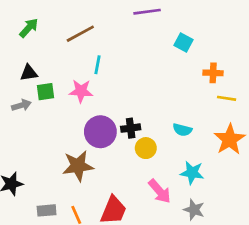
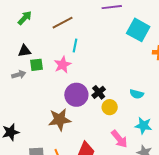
cyan square: (183, 43) -> (138, 30), size x1.6
pink star: (81, 91) -> (63, 65), turned -30
black cross: (131, 128) -> (99, 92), turned -32

